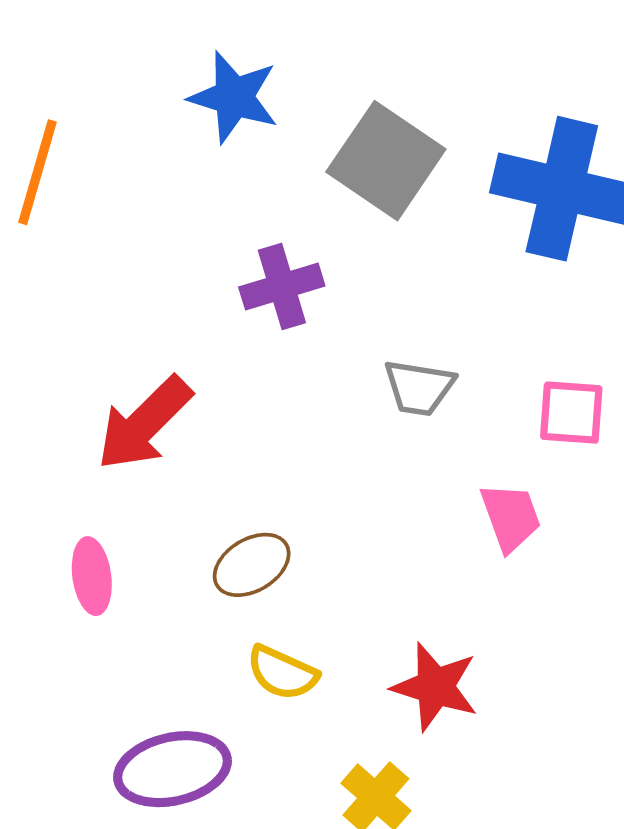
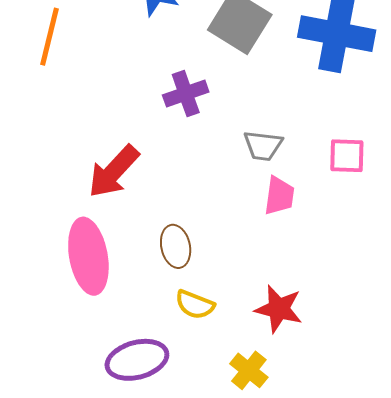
pink trapezoid: (511, 517) -> (279, 196), moved, turned 30
brown ellipse: (252, 565) -> (176, 246), turned -69
pink ellipse: (92, 576) -> (88, 256), size x1.8

